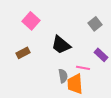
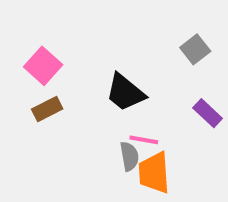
pink square: (31, 21) -> (43, 66), moved
pink line: (83, 68) -> (144, 140), moved

